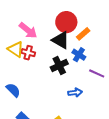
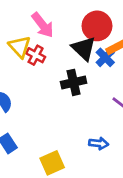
blue cross: (79, 55) -> (105, 57), moved
blue arrow: (75, 93) -> (99, 143), moved

